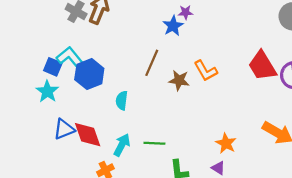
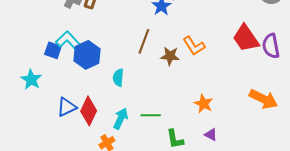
cyan star: (47, 92) -> (31, 80), moved
red diamond: (88, 135) -> (89, 111), turned 48
orange star: (226, 143) -> (204, 104), moved

